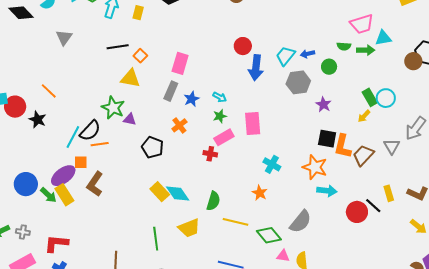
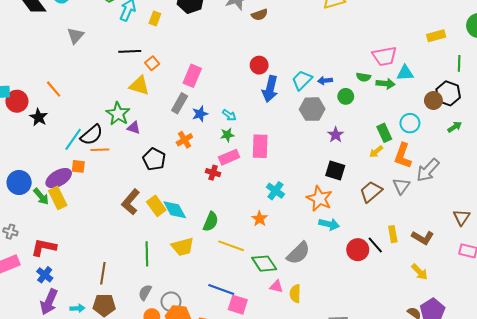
cyan circle: (386, 98) -> (410, 123), moved
orange L-shape: (343, 146) -> (403, 156), moved
brown L-shape: (95, 184) -> (131, 202), moved

